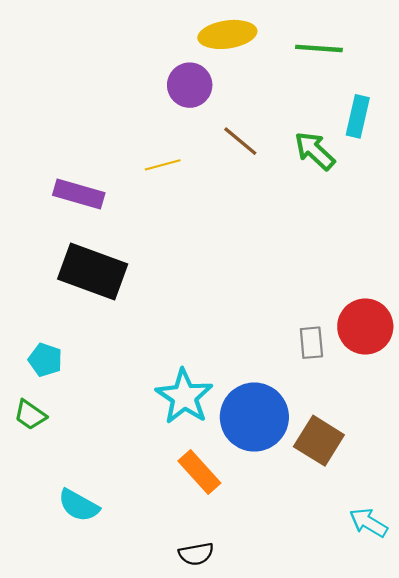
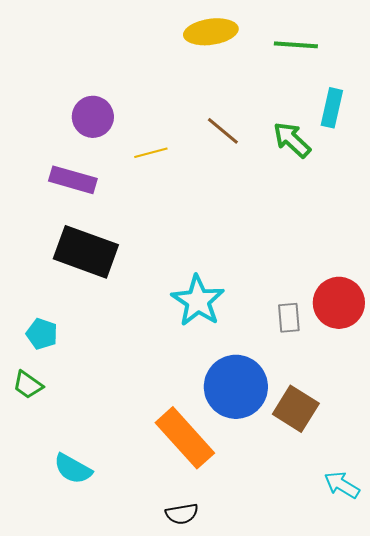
purple circle: (190, 85) -> (93, 117), moved
cyan star: (184, 397) -> (198, 301), moved
orange rectangle: (199, 472) -> (185, 438), size x1.5

